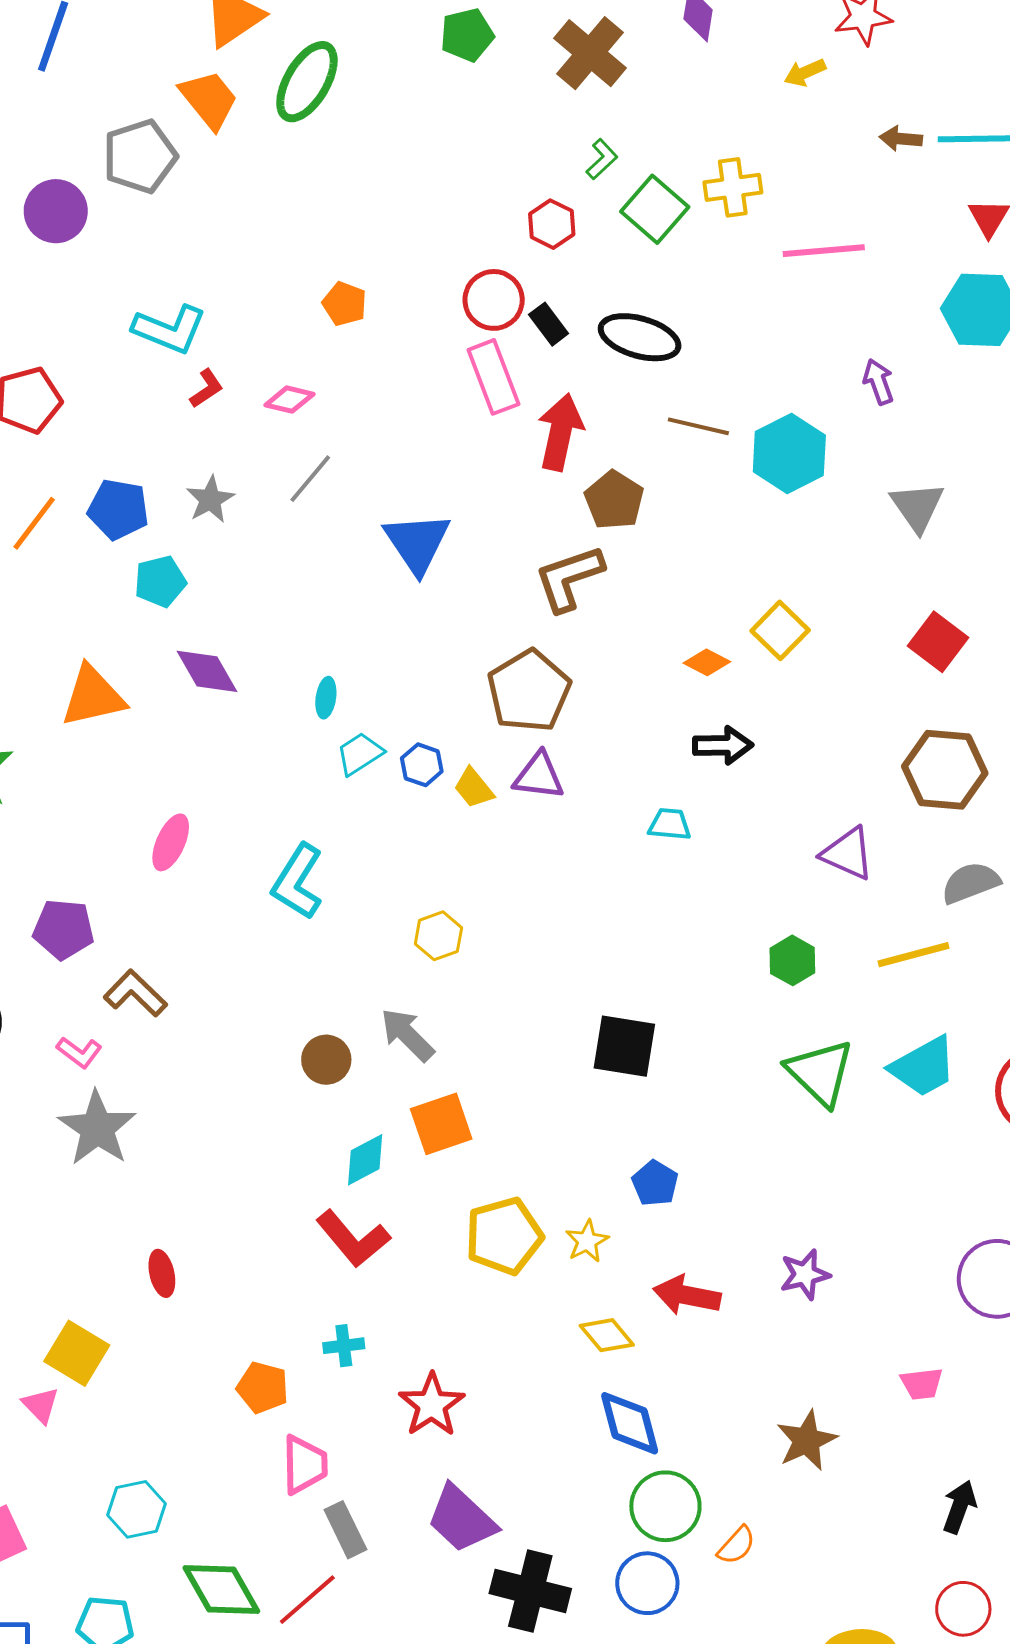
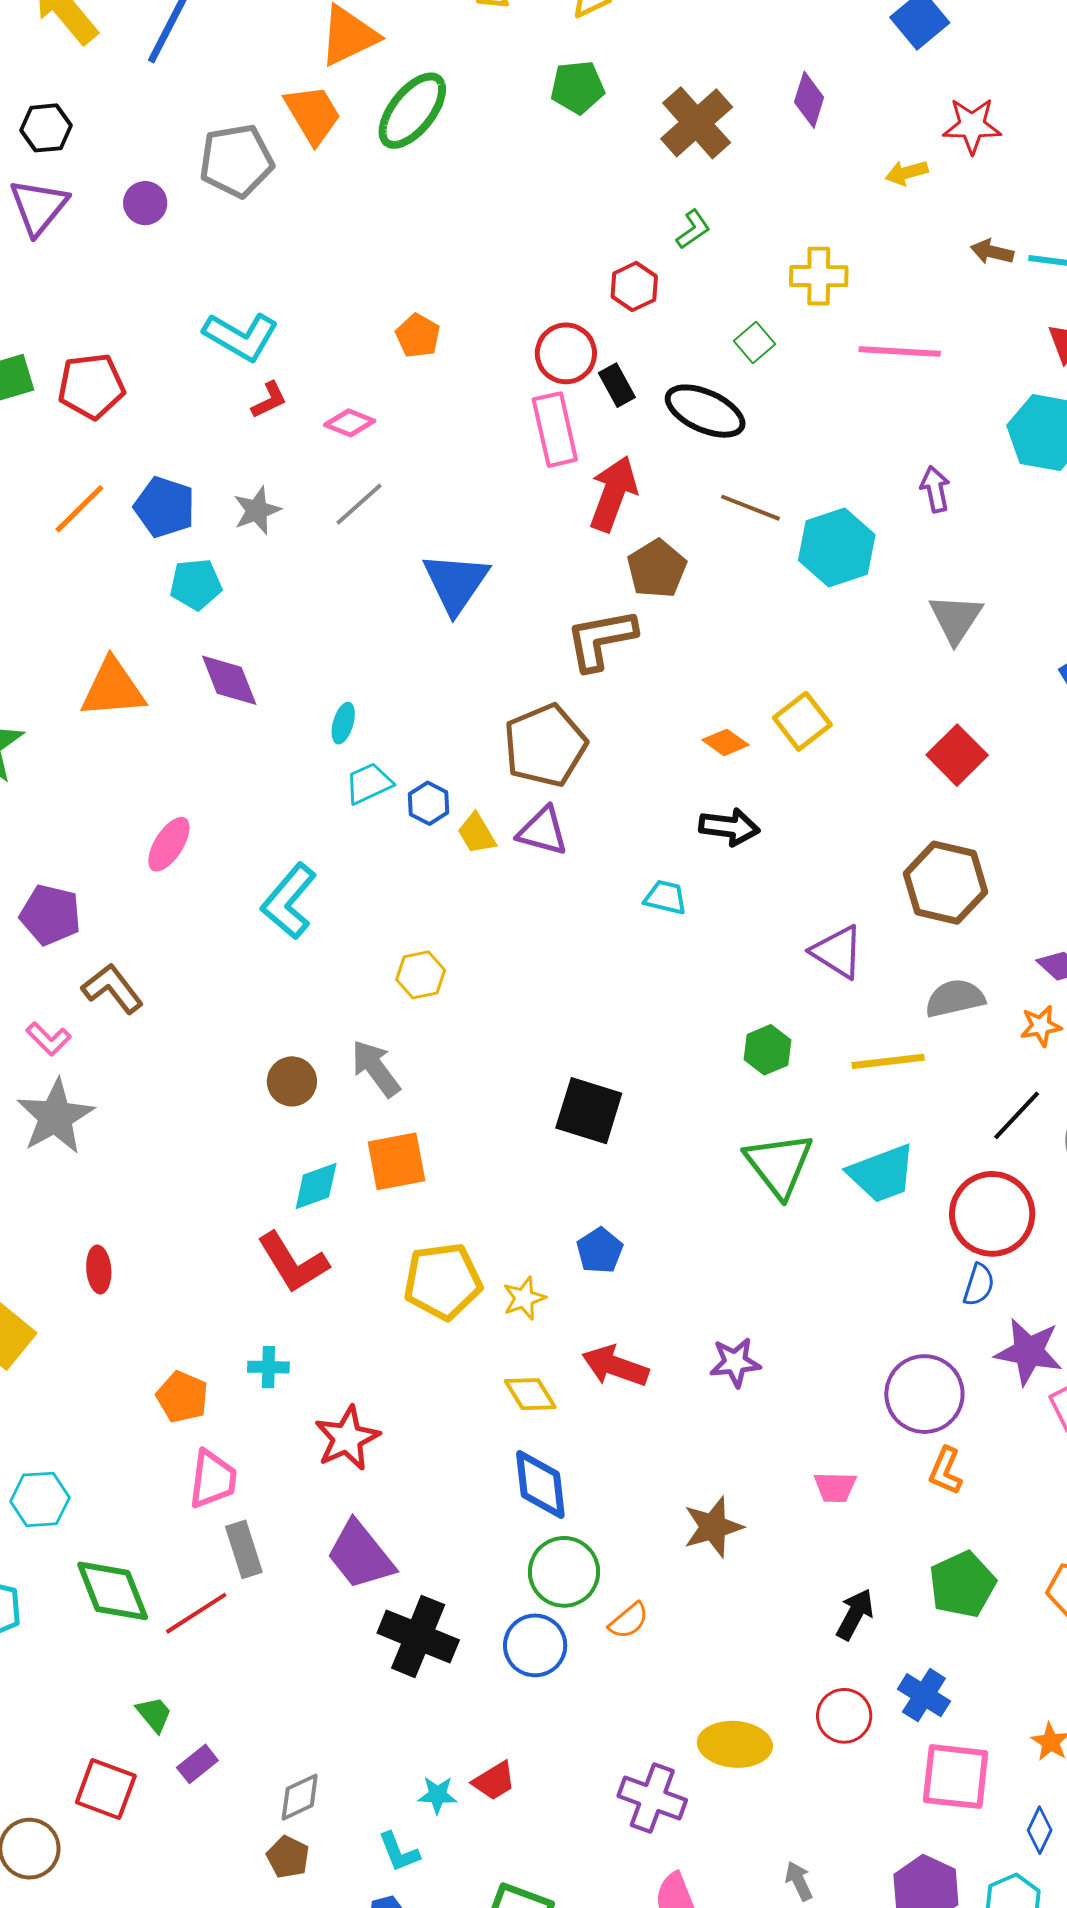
green square: (655, 209) -> (754, 342), moved, size x0.6
purple circle: (56, 211) -> (145, 203), size x0.7

